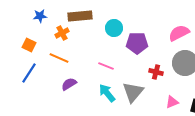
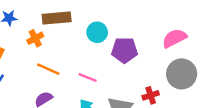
orange line: (59, 58) -> (48, 69), moved
red cross: (156, 72) -> (151, 95), moved, turned -32

